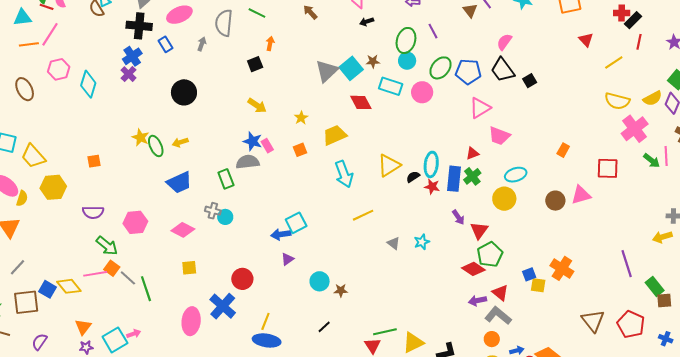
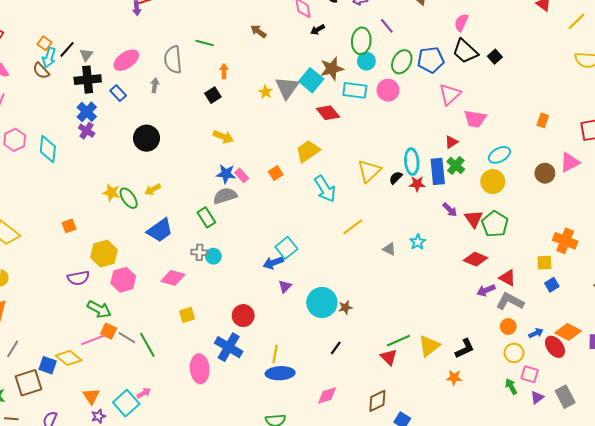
brown star: (373, 61) -> (332, 69), size x1.6
yellow star: (301, 118) -> (266, 92), moved
yellow hexagon: (53, 187) -> (104, 254), moved
green pentagon: (490, 254) -> (495, 224), moved
blue square: (529, 274) -> (552, 285), moved
cyan circle: (320, 281) -> (322, 303), size x1.5

